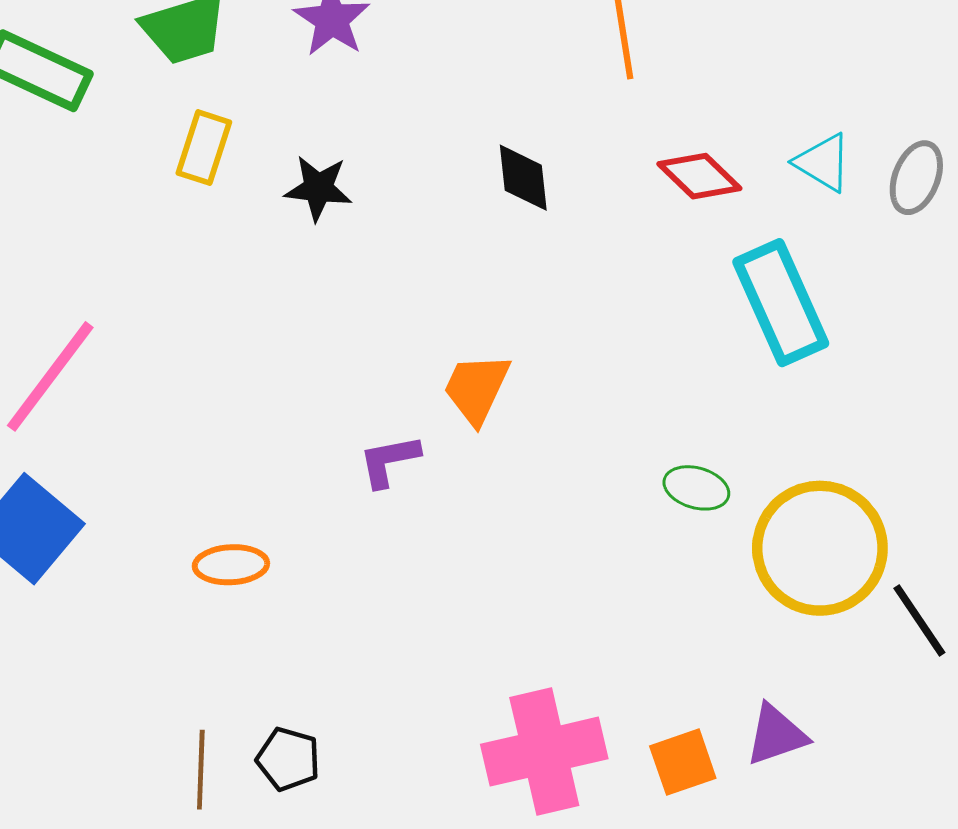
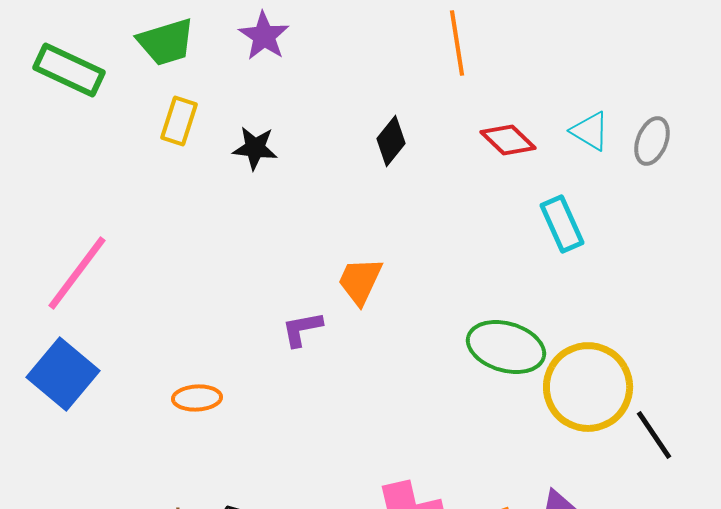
black diamond: (523, 178) -> (391, 141), turned 45
cyan rectangle: (781, 303) -> (562, 224), size x0.7
green ellipse: (696, 488) -> (506, 347), size x1.8

